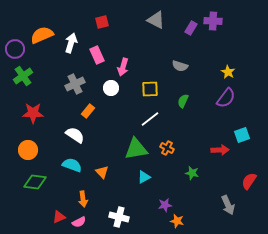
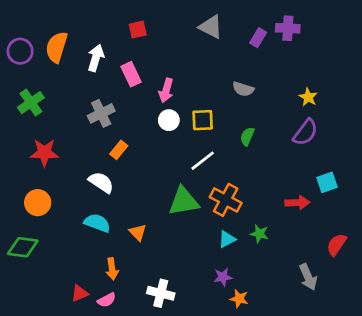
orange semicircle: (42, 35) -> (57, 47), turned -50
purple circle: (15, 49) -> (20, 51), moved
white circle: (111, 88) -> (169, 120), moved
orange cross: (167, 148) -> (226, 200), size x1.6
cyan triangle: (144, 177) -> (227, 239), moved
green diamond: (35, 182) -> (23, 247), moved

